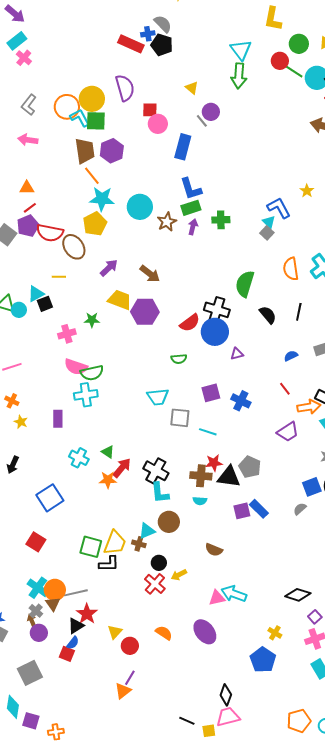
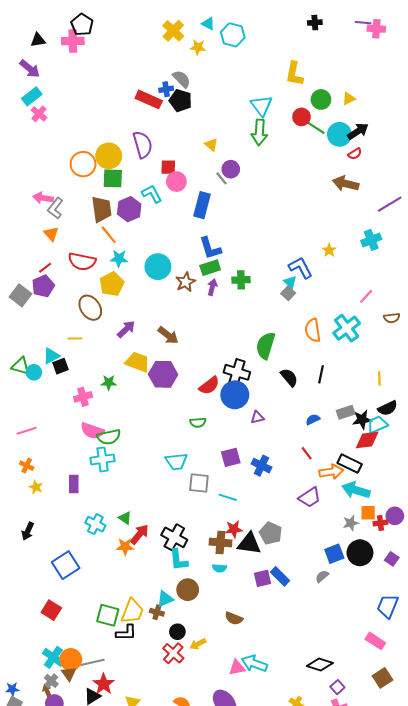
gray L-shape: (29, 105) -> (55, 208), moved
cyan L-shape: (80, 118) -> (152, 194), moved
orange triangle: (27, 188) -> (51, 234), moved, turned 49
cyan star: (102, 199) -> (119, 258), size x0.7
red semicircle: (50, 233) -> (82, 262), moved

